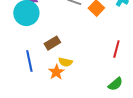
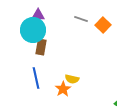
brown rectangle: (52, 43) -> (41, 47), moved, turned -49

